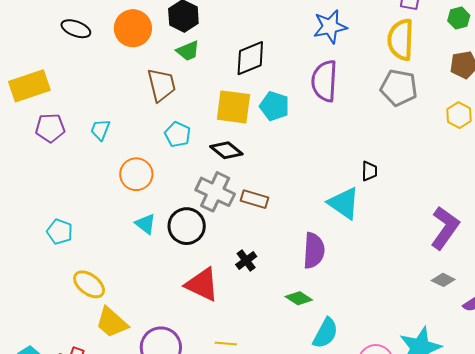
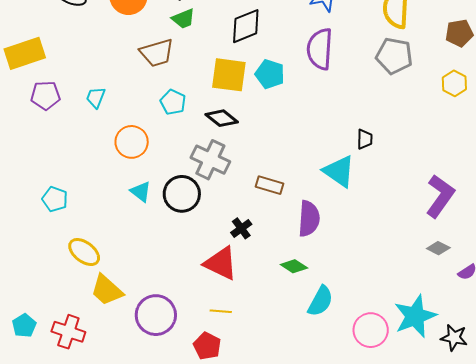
brown trapezoid: (161, 85) -> (157, 53), turned 87
brown rectangle: (254, 199) -> (270, 185), moved
red triangle: (202, 284) -> (221, 263), moved

